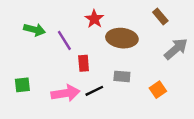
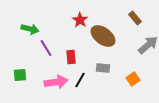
brown ellipse: (122, 38) -> (103, 36), turned 30
purple line: (64, 40) -> (46, 48), moved
black line: (94, 91) -> (80, 80), turned -35

